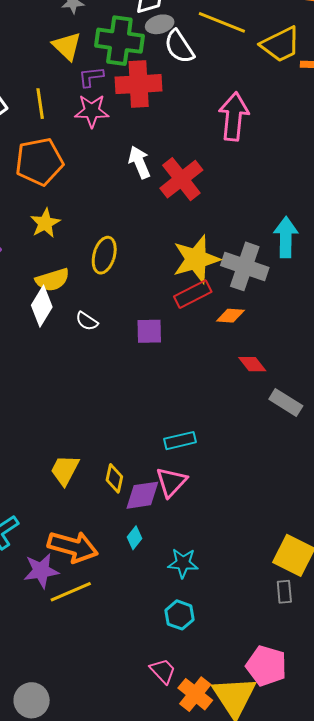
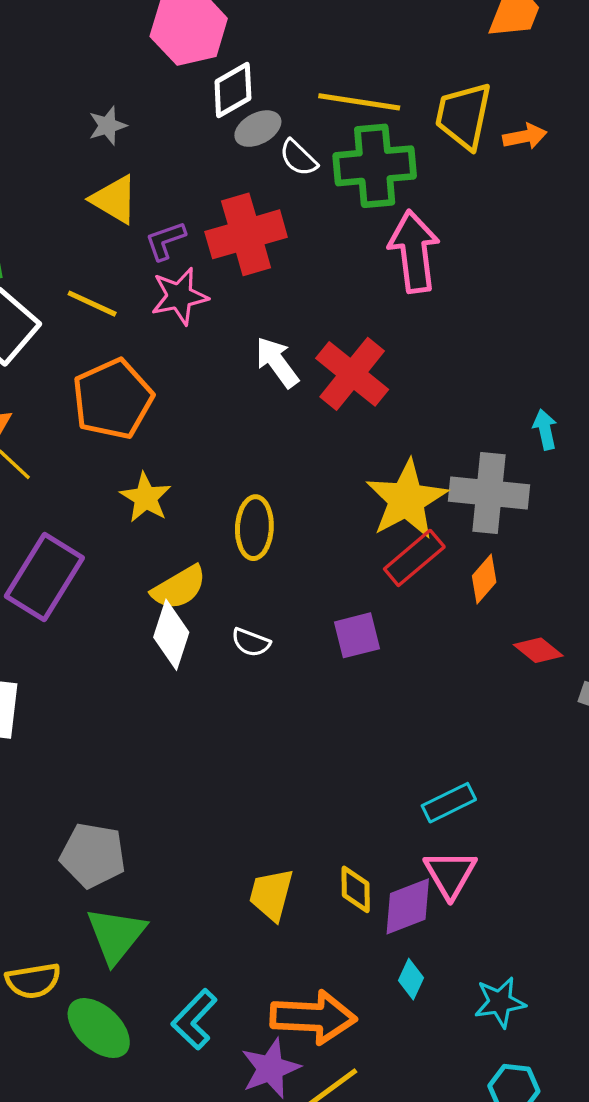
green cross: (119, 41) -> (375, 166), moved
yellow trapezoid: (281, 44) -> (464, 116), turned 141
white semicircle: (179, 47) -> (298, 158), size x0.7
yellow line: (40, 104) -> (92, 304), turned -44
cyan arrow: (286, 237) -> (545, 429), size x0.6
orange diamond: (230, 316) -> (484, 579), turned -40

